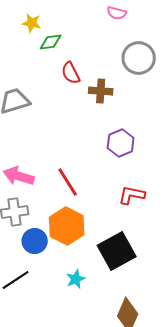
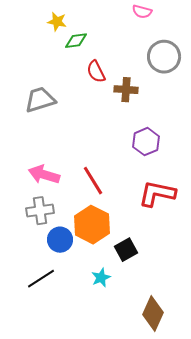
red L-shape: (132, 195) -> (157, 194), size x1.4
black square: (117, 251) -> (126, 250), moved, size x0.6

